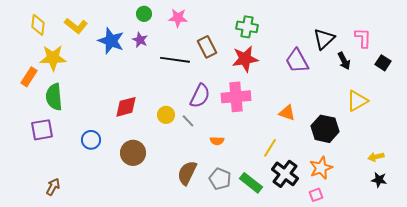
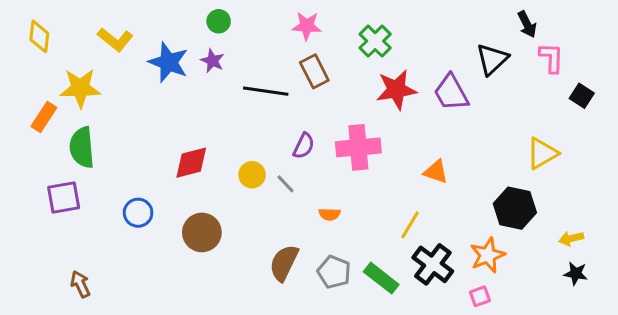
pink star: (178, 18) -> (307, 26), moved
yellow diamond: (38, 25) -> (39, 36), moved
green cross: (247, 27) -> (375, 41), turned 35
red star: (245, 59) -> (396, 90), moved
black arrow: (344, 61) -> (527, 24), moved
purple semicircle: (200, 96) -> (304, 146), size x0.7
black hexagon: (325, 129) -> (515, 208), moved
brown arrow: (53, 187) -> (80, 284), turned -54

